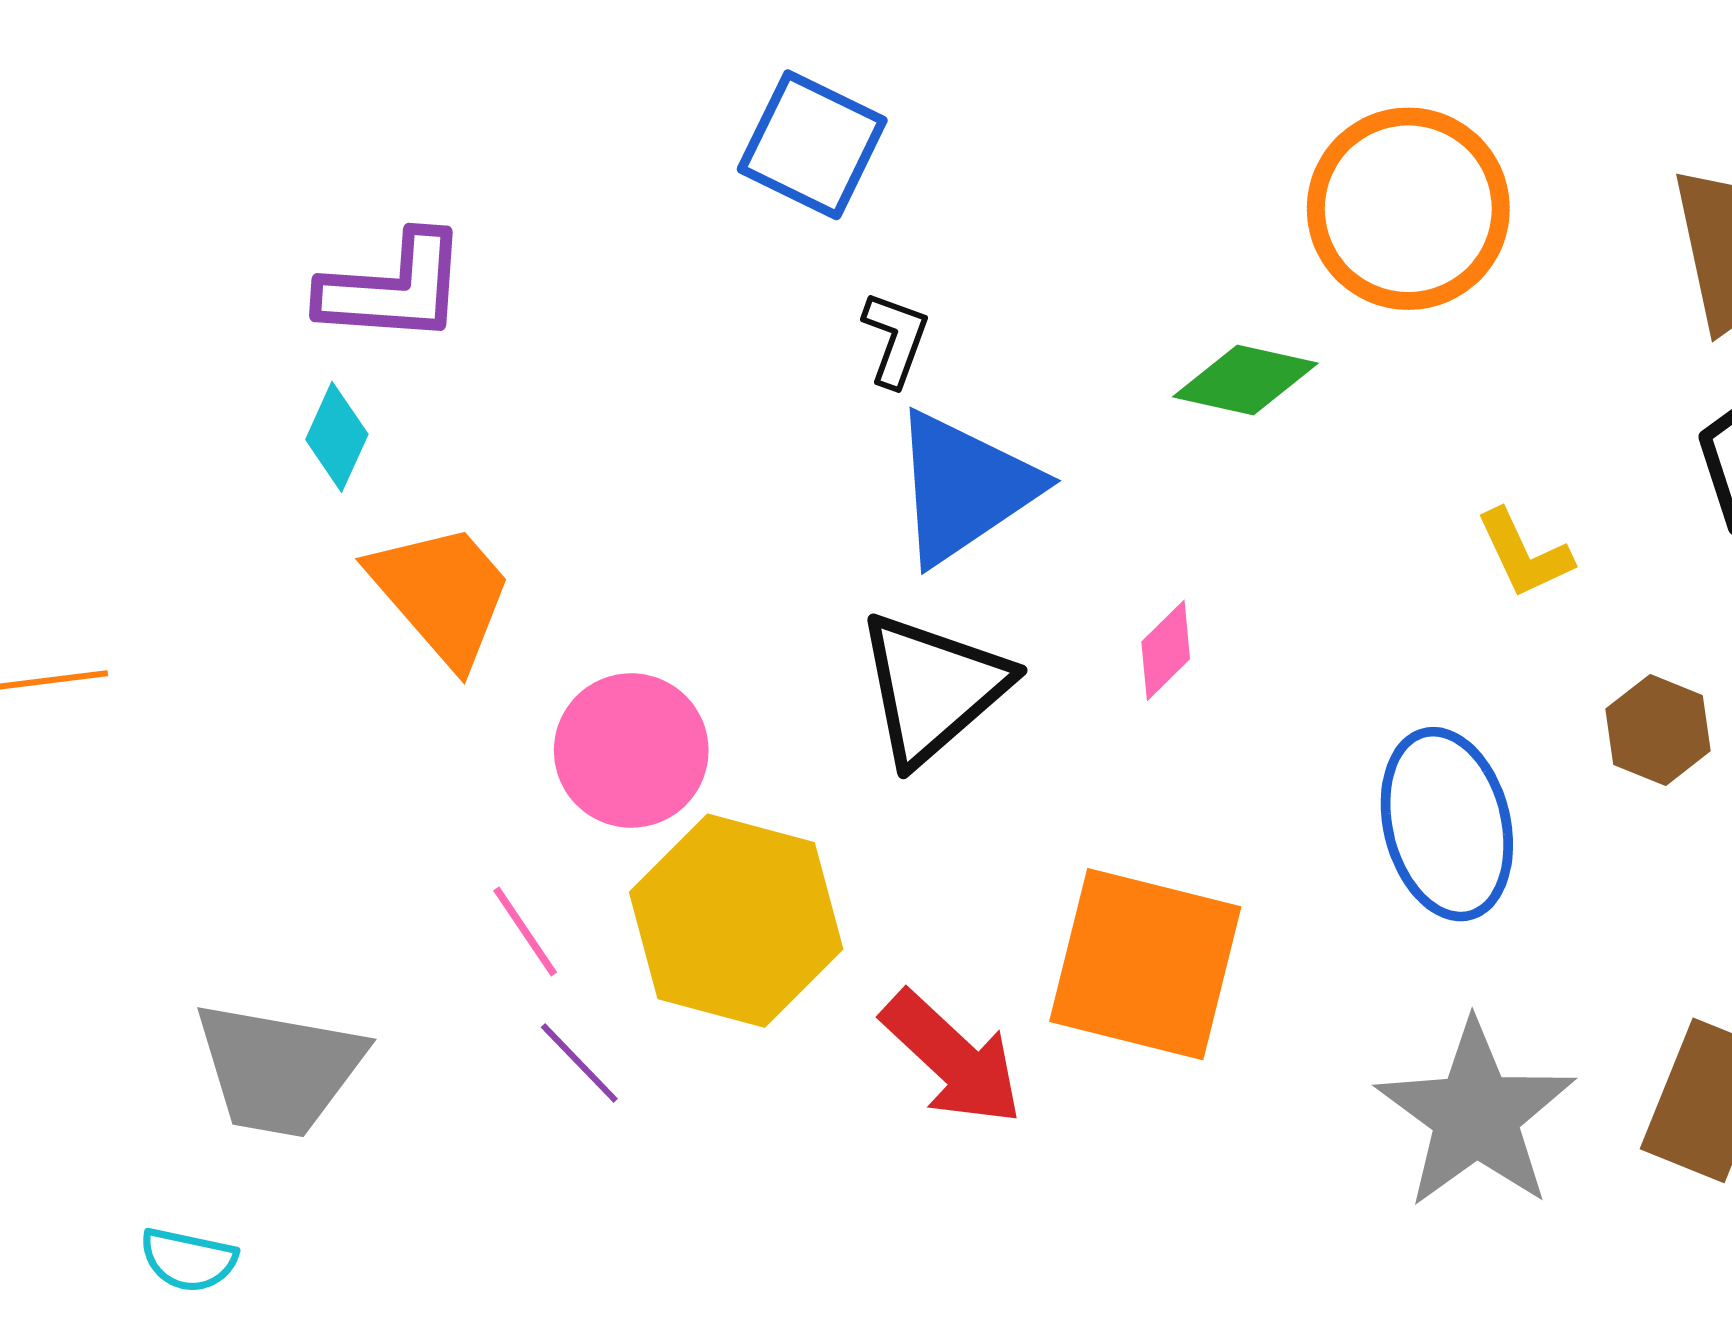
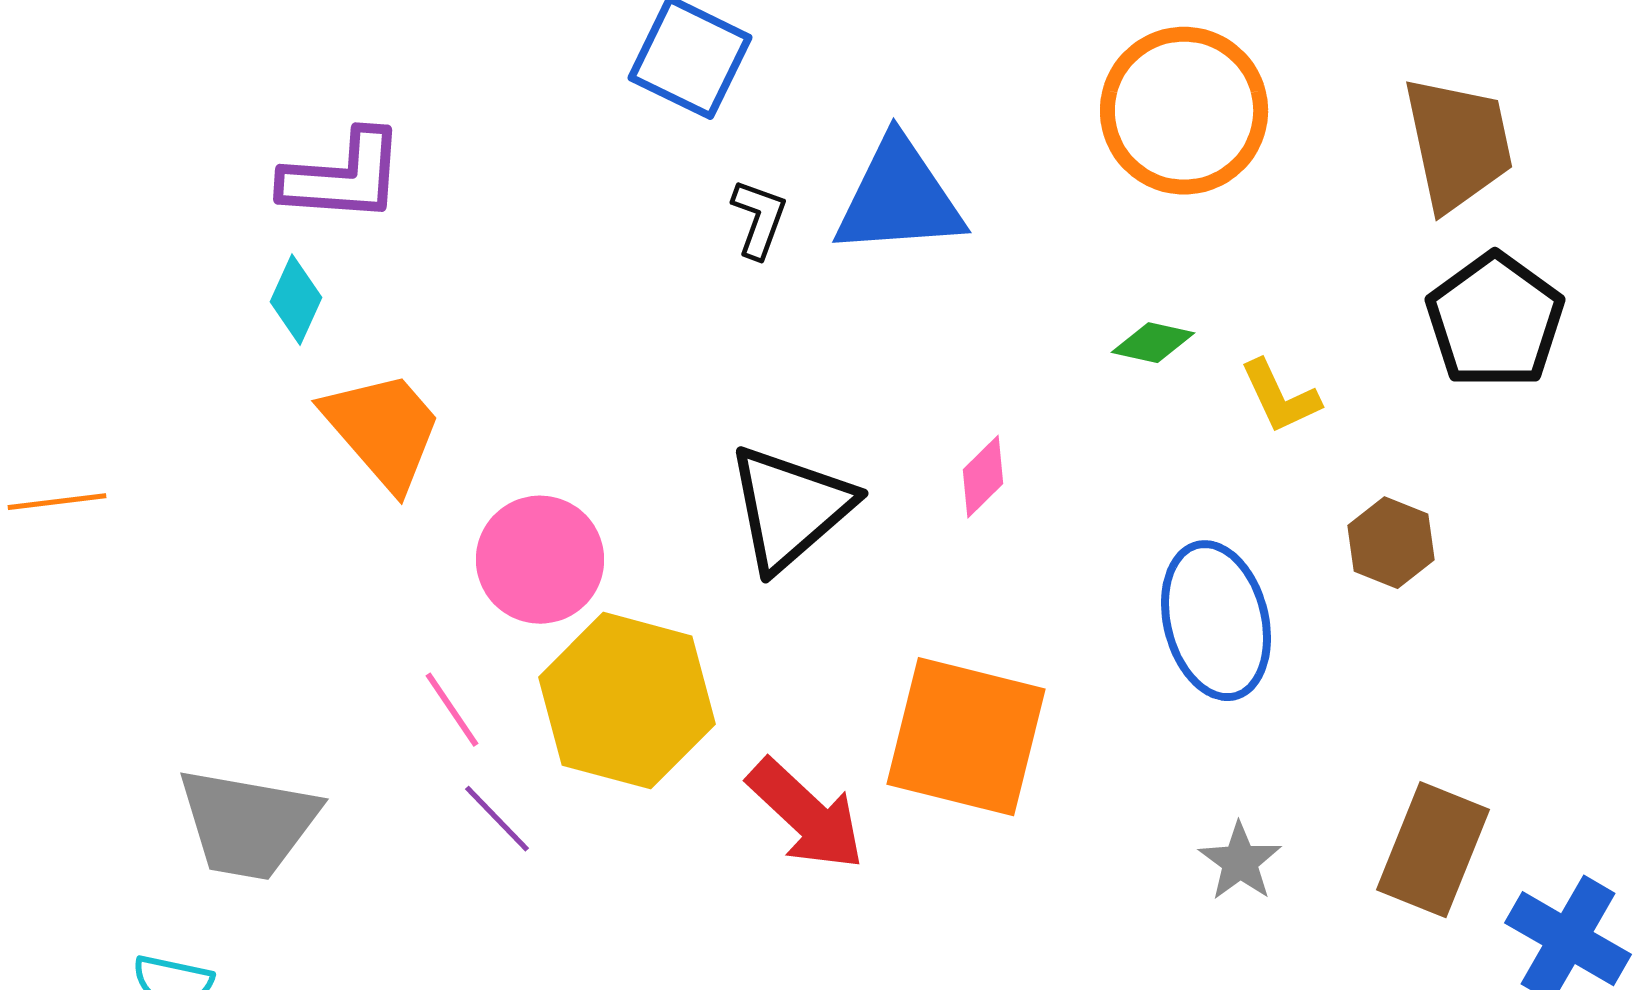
green diamond: (1245, 380) -> (1153, 343), moved, size x0.7
blue triangle: (964, 487) -> (899, 198), moved, turned 30
gray star: (1476, 1115) -> (1240, 862), size x0.5

